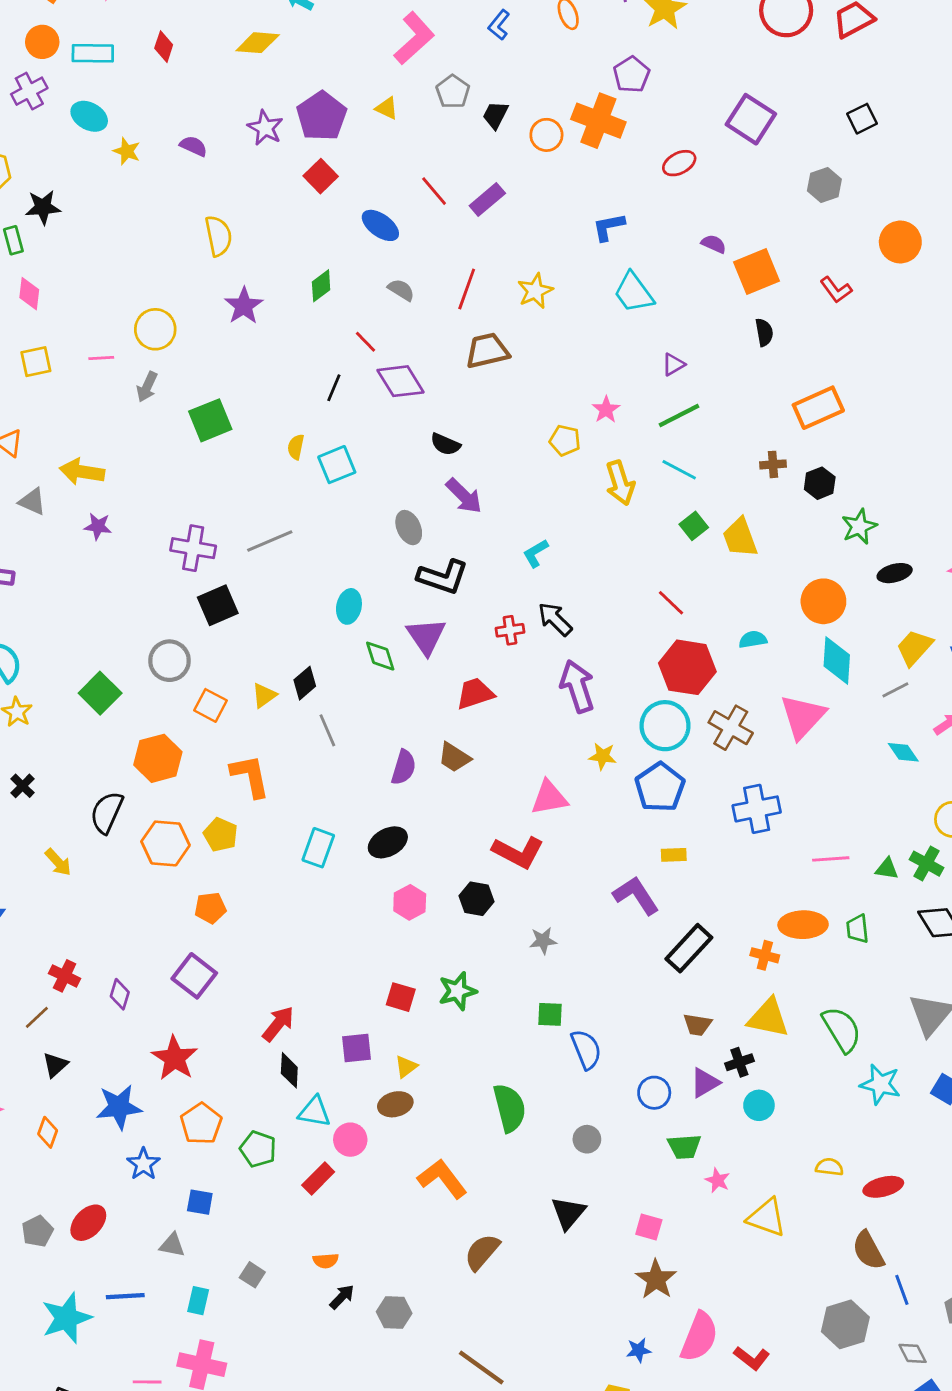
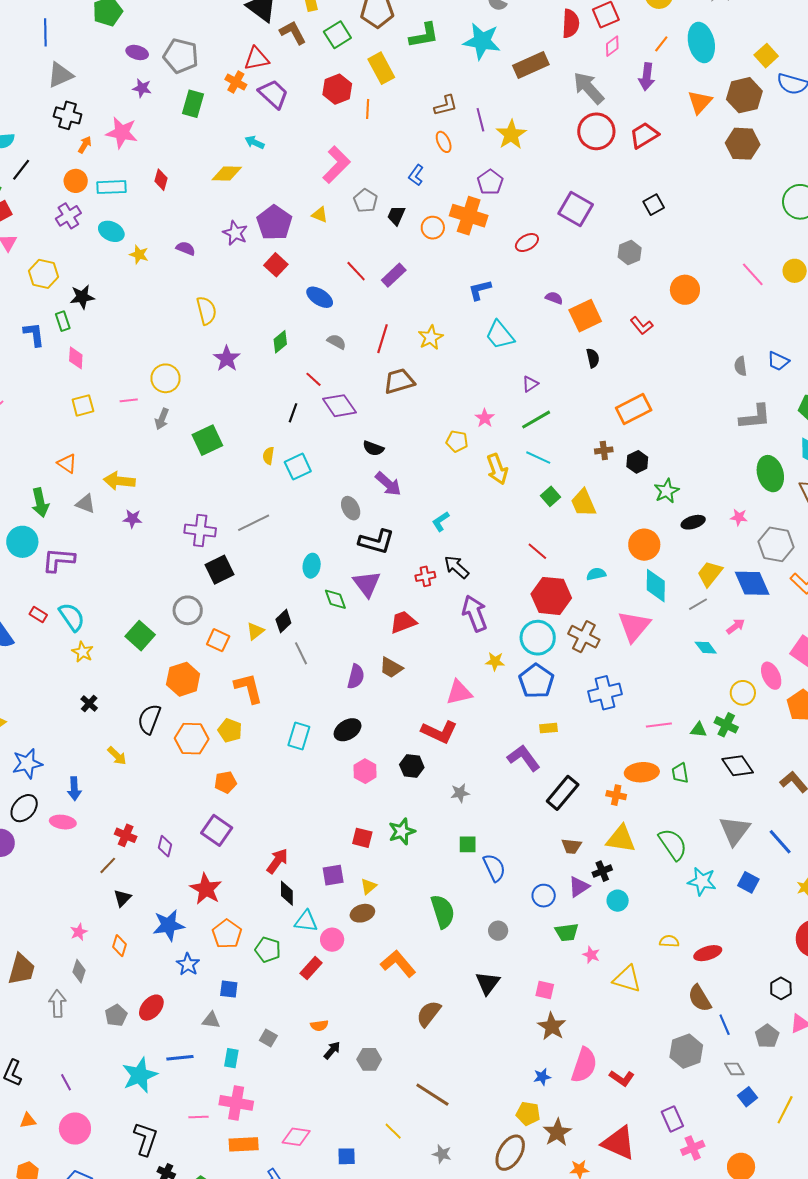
blue L-shape: (499, 25) -> (416, 175), moved

